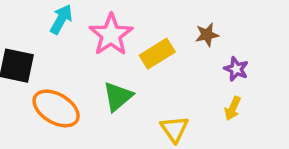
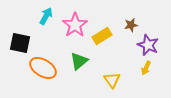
purple star: (236, 69) -> (148, 45), size x1.5

